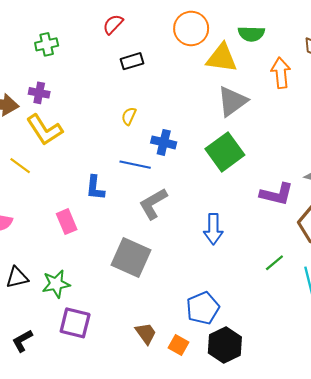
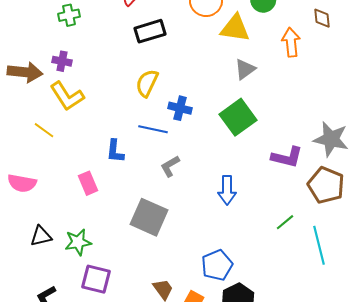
black rectangle: (132, 61) -> (150, 31), size x1.4
gray triangle: (232, 101) -> (245, 69), size x0.7
yellow semicircle: (129, 116) -> (147, 83), size x1.6
gray L-shape: (153, 204) -> (170, 166), size x0.7

